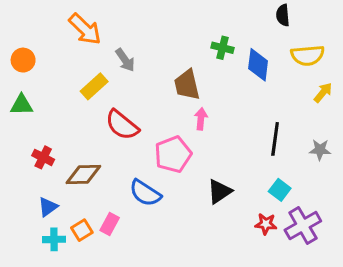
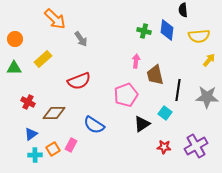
blue diamond: (258, 65) -> (167, 30), moved
brown trapezoid: (187, 85) -> (155, 75), moved
yellow rectangle: (94, 86) -> (43, 59), moved
pink arrow: (201, 119) -> (136, 61), moved
red semicircle: (122, 125) -> (79, 81), turned -60
gray star: (320, 150) -> (207, 97), size x1.6
pink pentagon: (173, 154) -> (126, 95), moved
cyan square: (280, 190) -> (165, 113), moved
red star: (266, 224) -> (164, 147), moved

